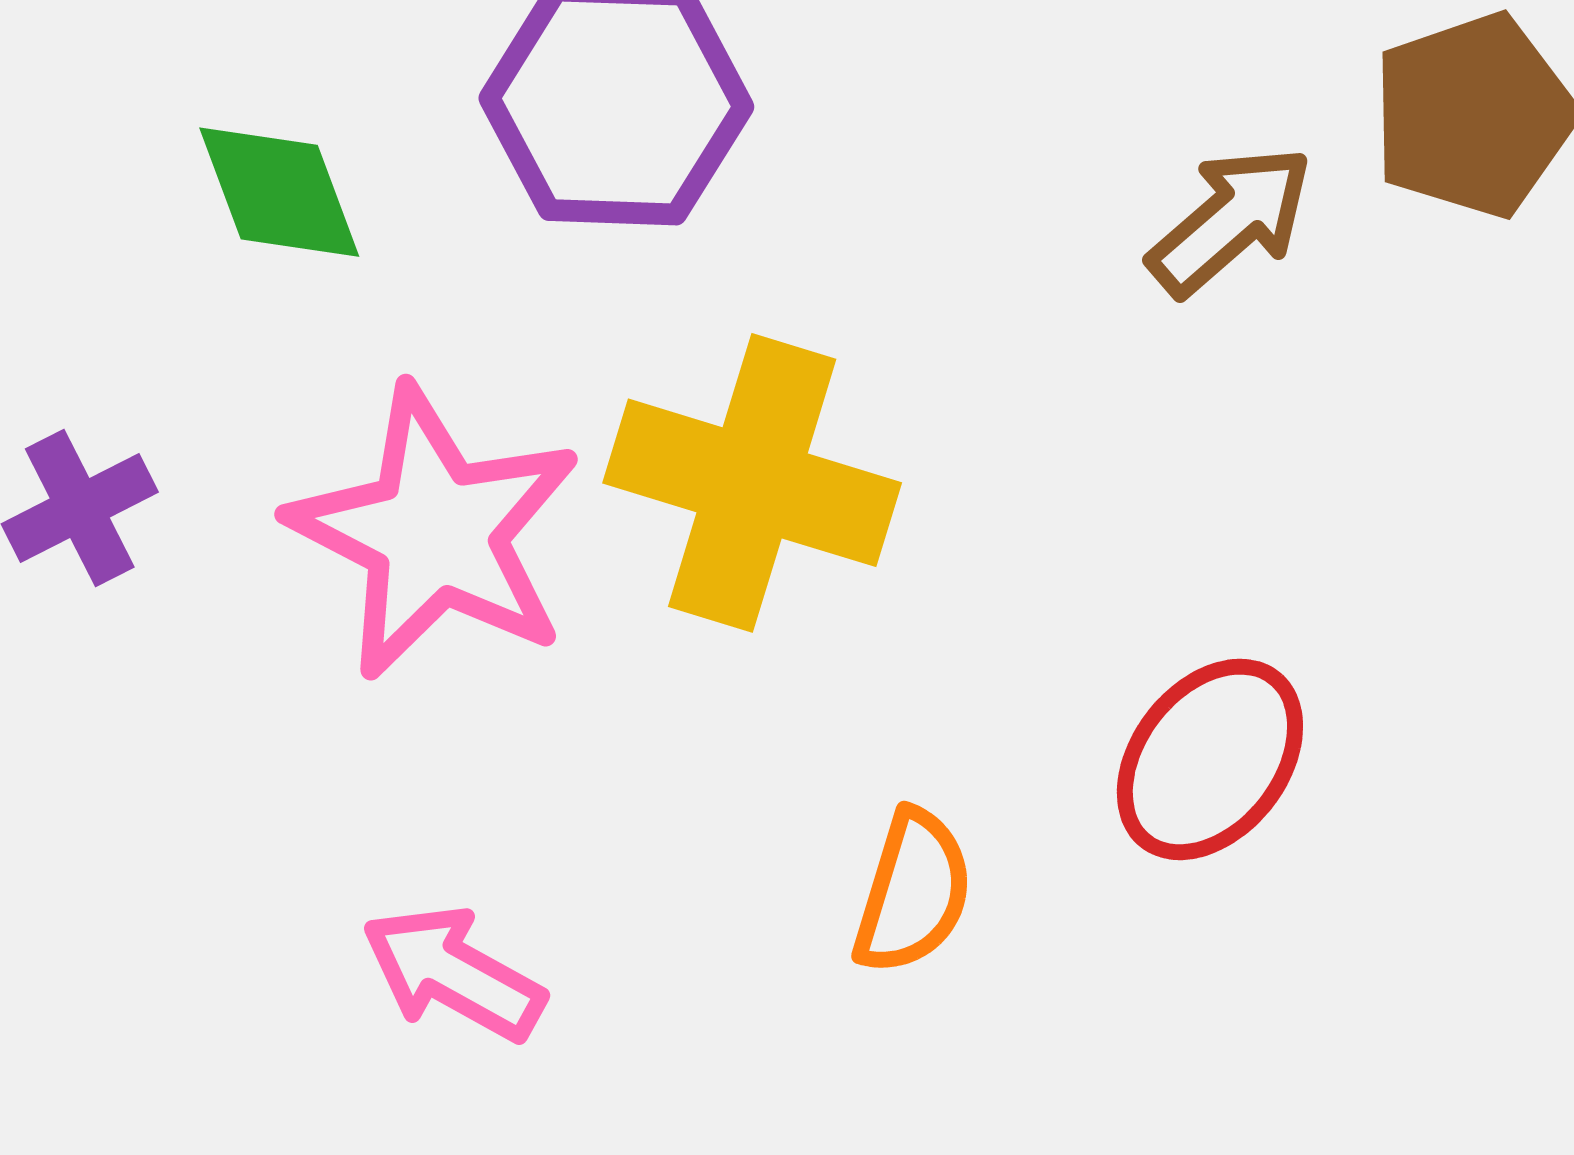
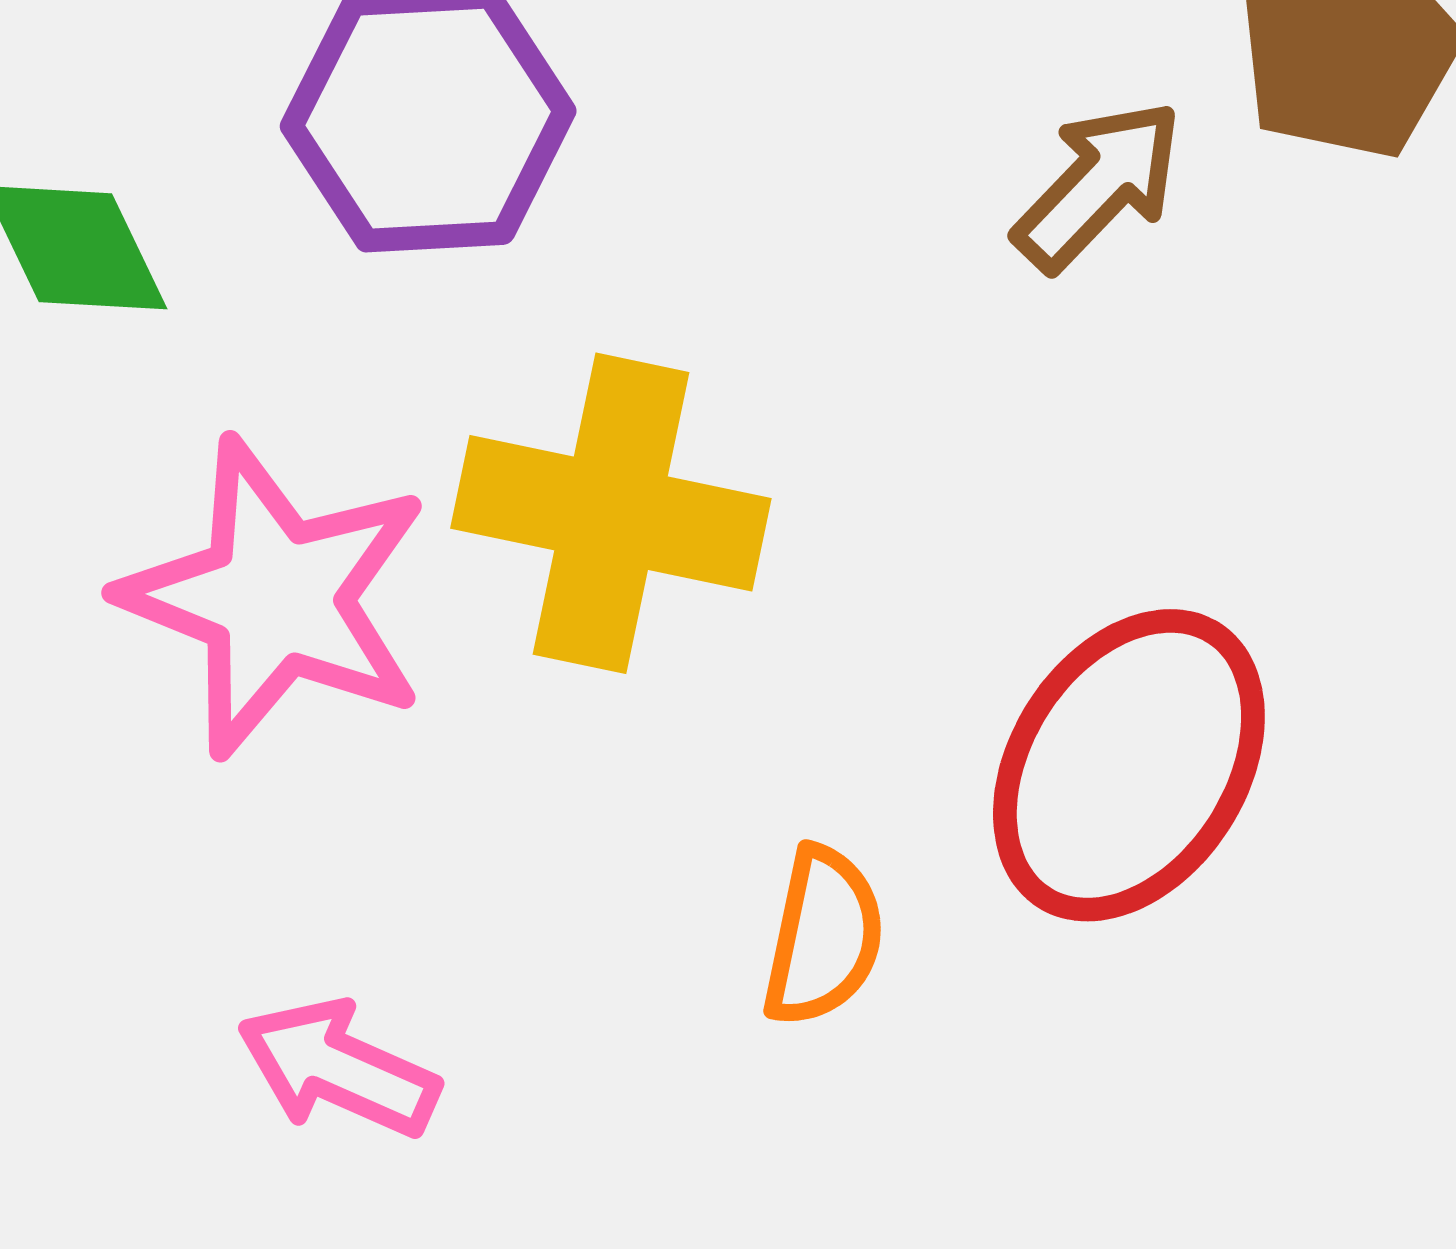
red ellipse: (1210, 759) -> (1129, 765), size x1.4

